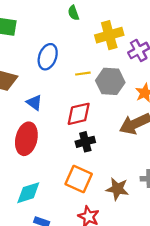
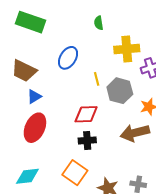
yellow line: (83, 74) -> (97, 79), turned 72
blue triangle: (34, 102) -> (34, 97), moved, turned 42

